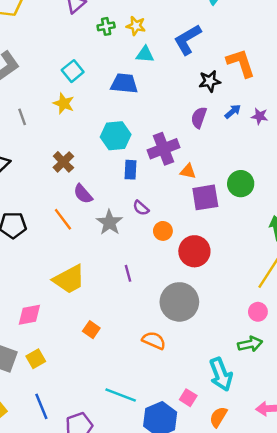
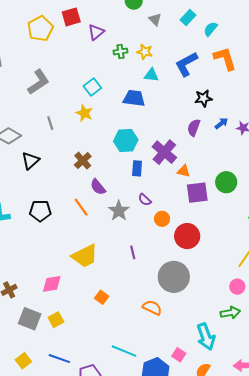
orange L-shape: (241, 63) -> (225, 59), moved
purple cross: (164, 149) -> (164, 152), turned -30
blue line: (41, 406) -> (59, 359), turned -50

